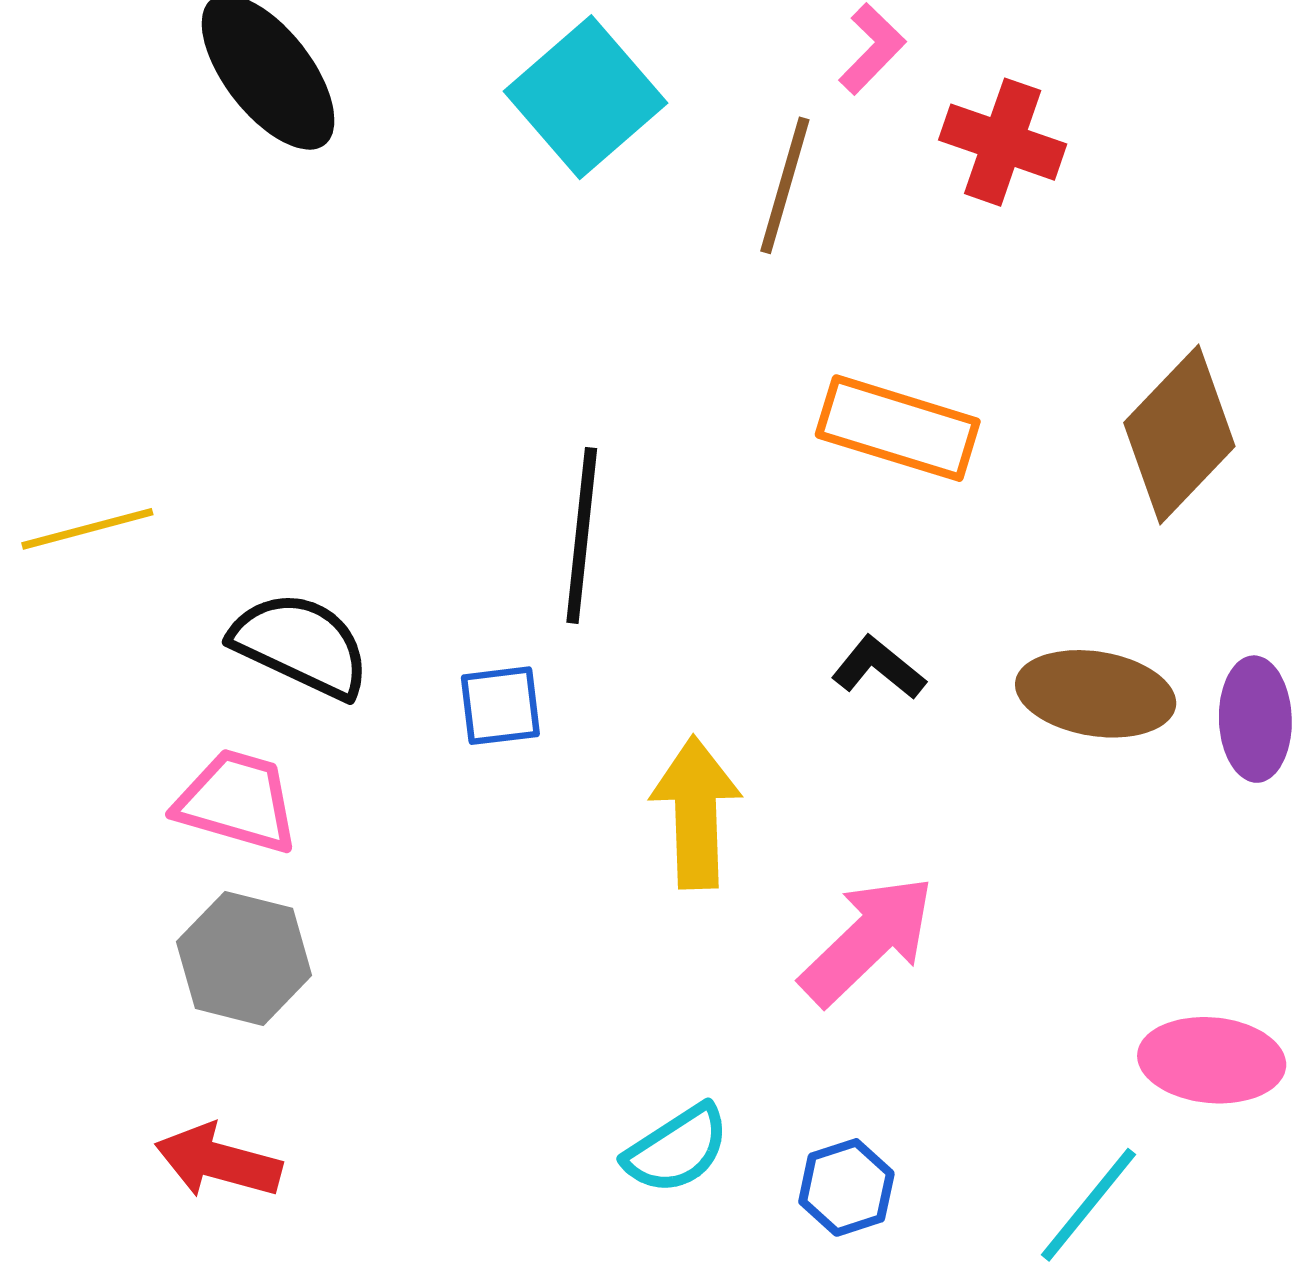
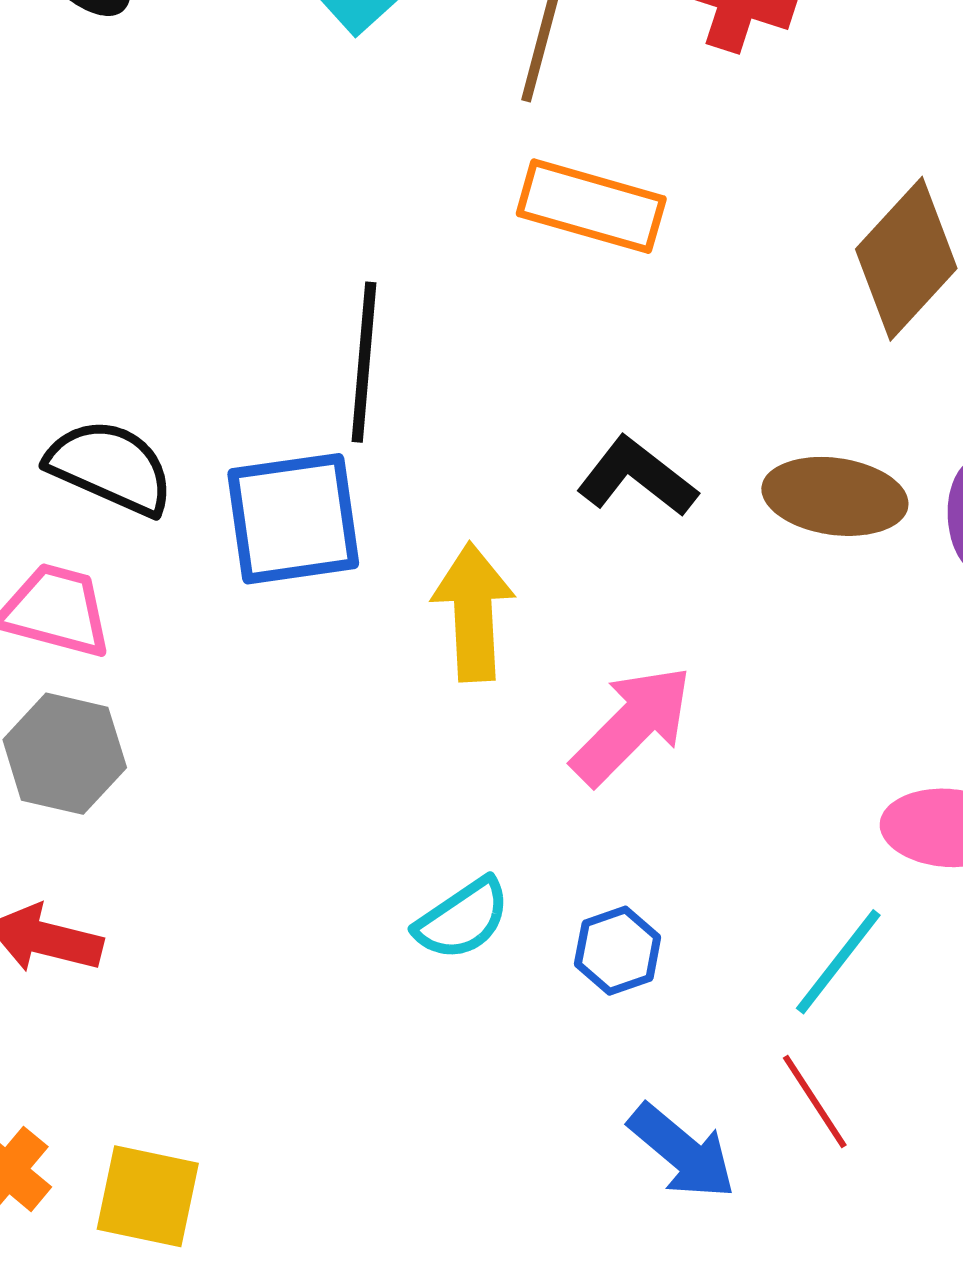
orange rectangle: (898, 428) -> (591, 206), moved
black L-shape: (879, 668) -> (637, 477), size x1.4
blue square: (500, 706) -> (293, 519), size x1.8

